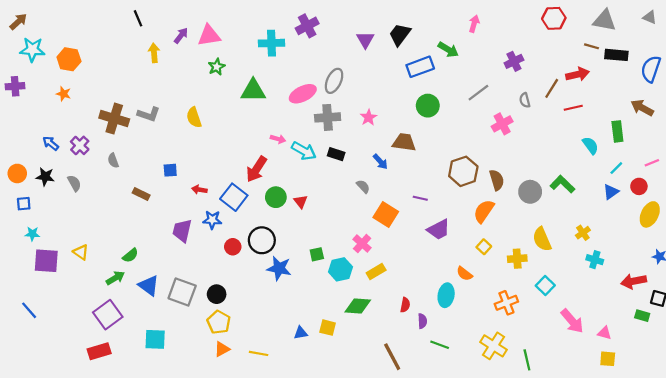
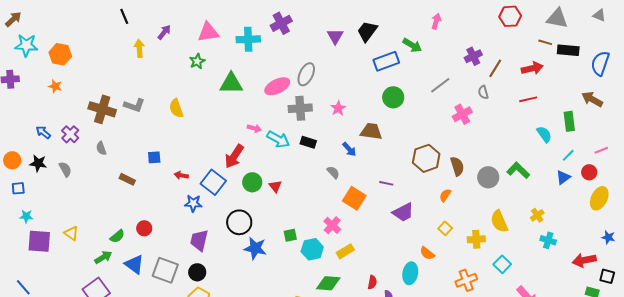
pink triangle: (209, 36) -> (208, 32), moved
brown line: (552, 88) -> (495, 68), moved
orange semicircle: (484, 211) -> (445, 195), size x0.6
purple trapezoid: (182, 231) -> (199, 240), moved
red circle: (233, 247) -> (144, 228), moved

